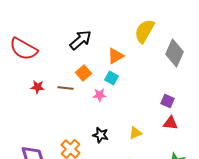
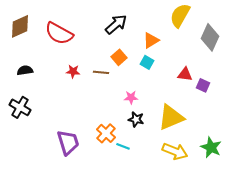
pink star: (100, 95) -> (131, 97), moved
red triangle: (171, 123) -> (185, 74), moved
yellow triangle: (136, 133) -> (171, 117), size x2.0

